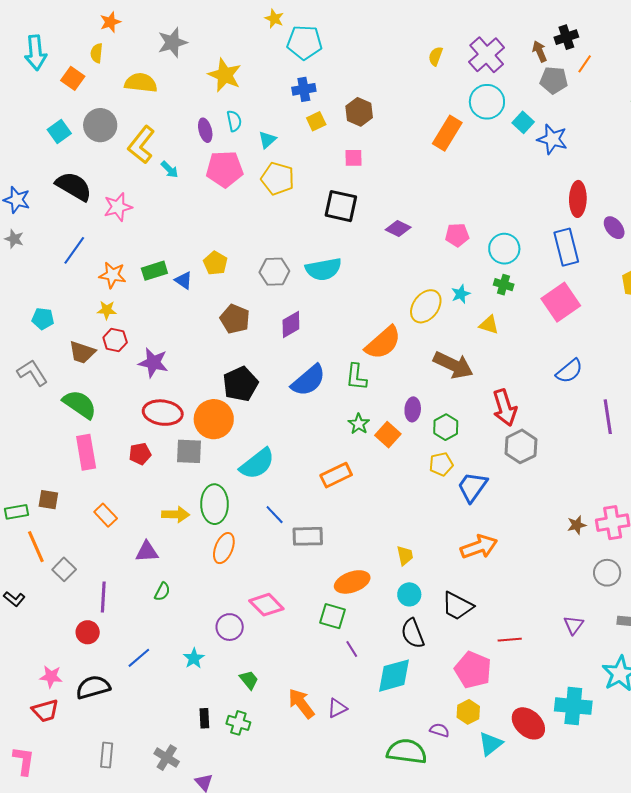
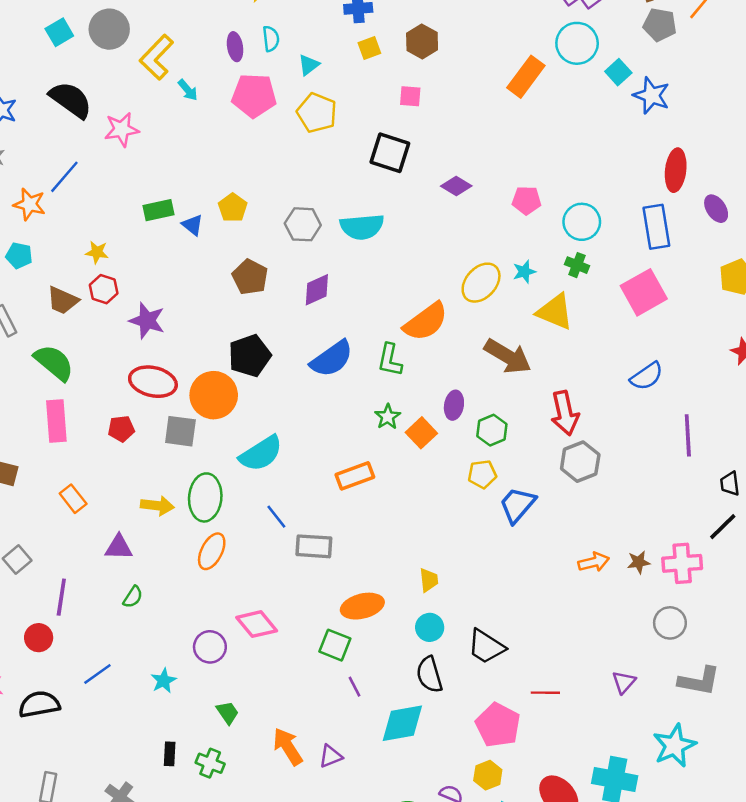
orange star: (112, 275) -> (29, 204), moved
yellow triangle: (489, 325) -> (555, 312), size x1.6
orange arrow: (479, 547) -> (594, 562), moved, size x0.7

